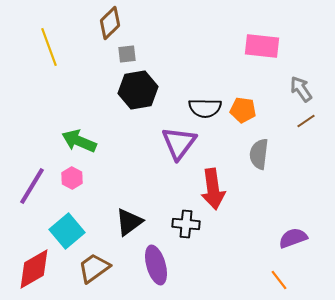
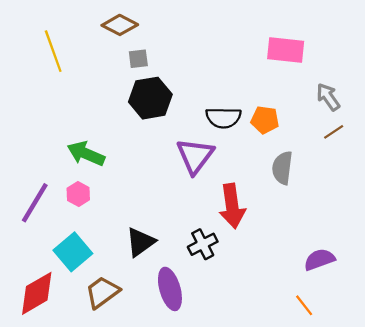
brown diamond: (110, 23) -> (120, 25), turned 72
black cross: (186, 224) -> (203, 244), turned -32

